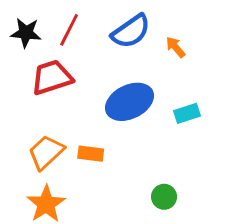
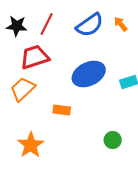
orange arrow: (176, 47) -> (121, 24), moved
orange trapezoid: (46, 152) -> (23, 89), moved

